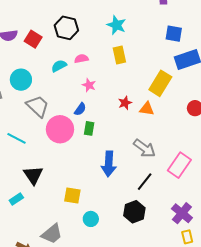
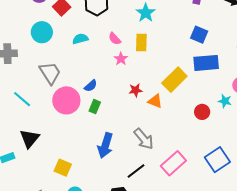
pink semicircle: (81, 59) -> (115, 39), moved, turned -136
cyan circle: (21, 80) -> (42, 32), moved
pink star: (89, 85) -> (121, 59), moved

